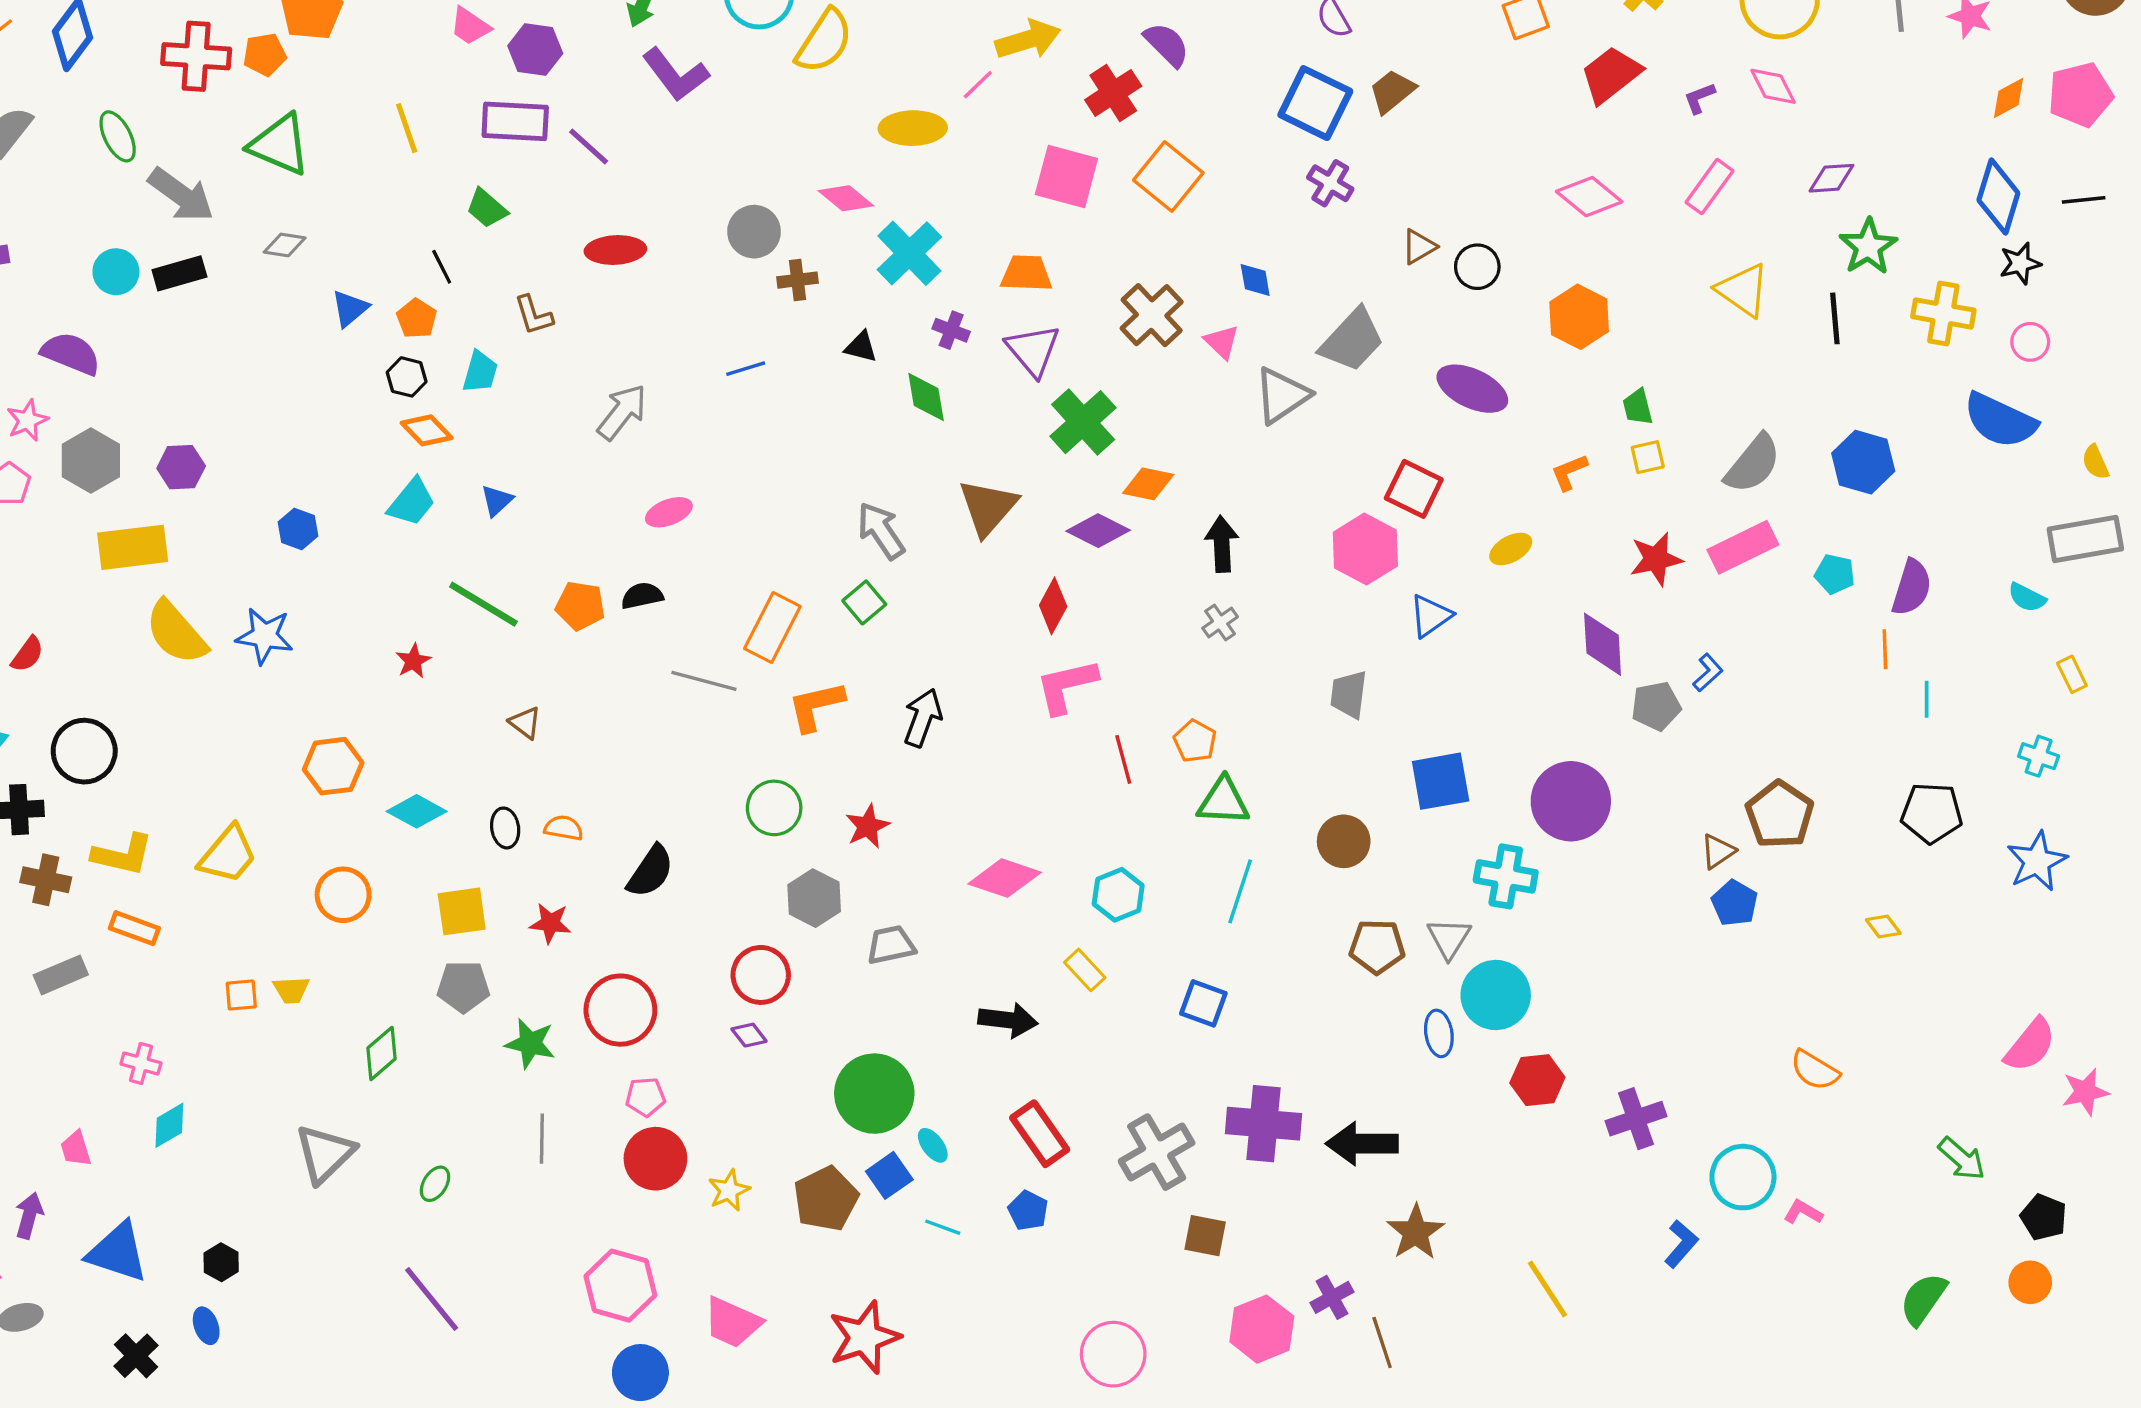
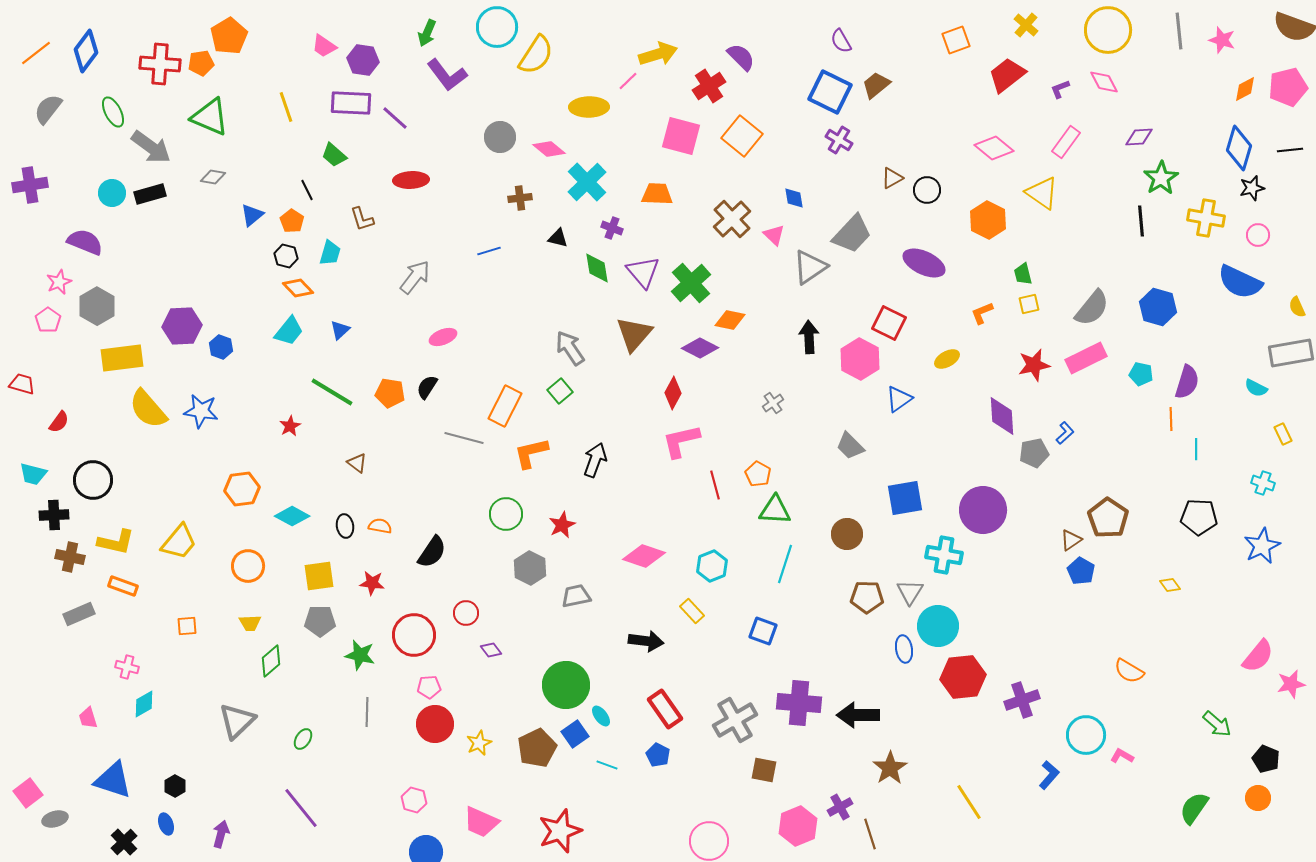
gray circle: (754, 232) -> (500, 137), moved
yellow triangle: (1743, 290) -> (1042, 193), moved
purple triangle: (1033, 350) -> (643, 272), moved
purple hexagon: (181, 467) -> (182, 326), moved, size x1.4
black arrow: (1222, 544) -> (809, 337), moved
black semicircle: (642, 596) -> (427, 387), turned -45
gray trapezoid: (1349, 694) -> (850, 446), turned -52
red circle: (761, 975) -> (466, 613), moved, size x0.7
yellow trapezoid: (291, 990) -> (250, 623), moved
red hexagon: (1537, 1080) -> (963, 677), size x1.4
purple arrow: (29, 1215) -> (221, 834), moved
pink hexagon: (620, 1286) -> (414, 800), size x0.6

